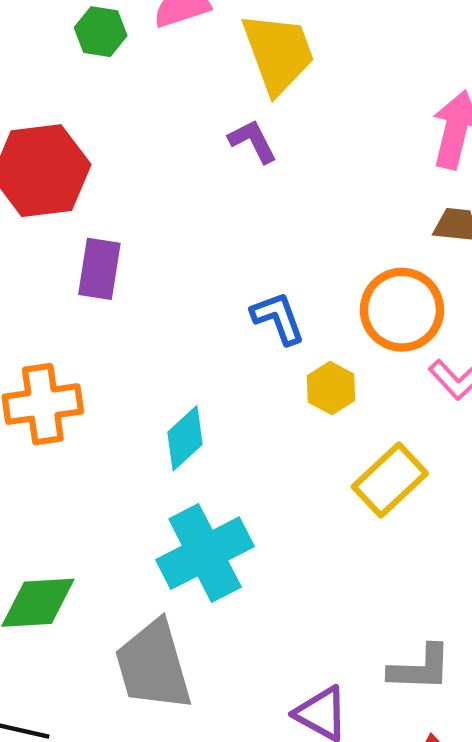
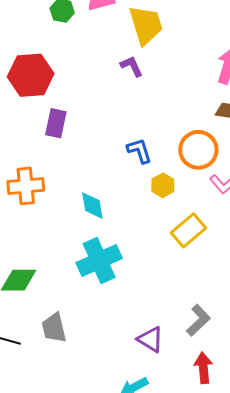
cyan diamond: (185, 438) -> (92, 206), turned -60
gray trapezoid: (153, 666) -> (54, 328), moved, size x0.7
gray L-shape: (420, 668) -> (198, 320), turned -48

